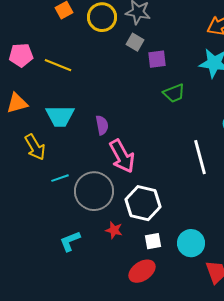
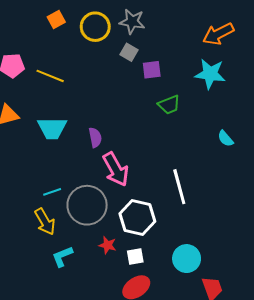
yellow arrow: (35, 147) -> (45, 222), moved
white line: (200, 157) -> (179, 187), moved
white square: (153, 241) -> (135, 256), moved

